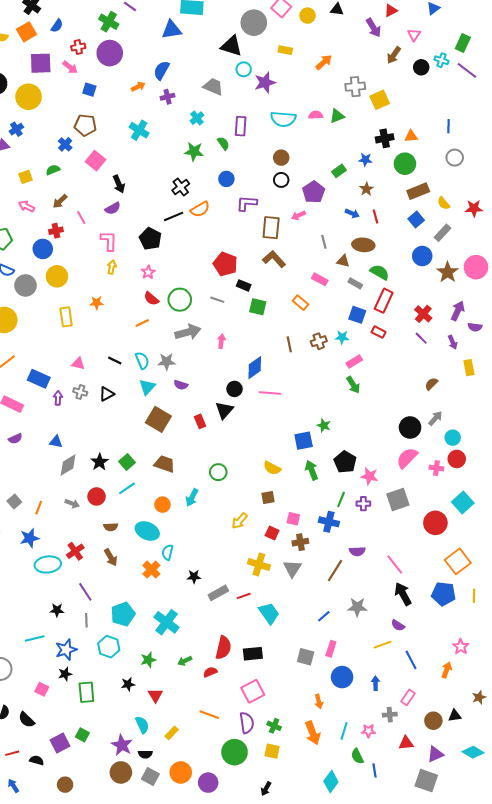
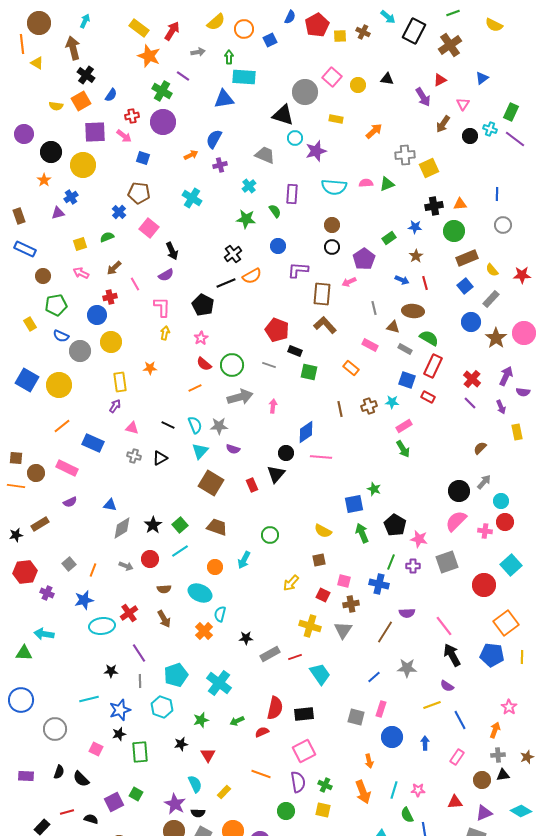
purple arrow: (58, 398) -> (115, 406), moved, turned 32
gray cross: (390, 715) -> (498, 755), moved
green circle: (235, 752) -> (286, 811), size x0.7

